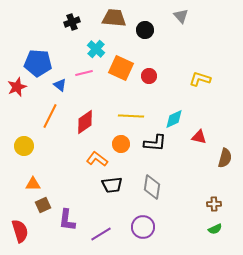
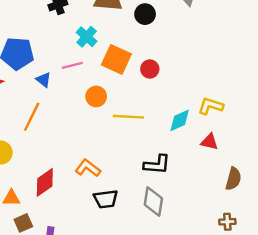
yellow L-shape: (200, 79) -> (211, 106), moved
red diamond: (85, 122) -> (45, 182), moved
black L-shape: (155, 143) -> (157, 164), moved
orange circle: (121, 144) -> (96, 96), moved
brown semicircle: (225, 158) -> (233, 179), moved

